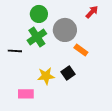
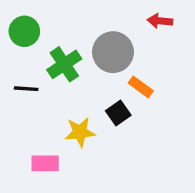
red arrow: (92, 12) -> (160, 21), turned -128
green circle: (39, 14) -> (24, 31), moved
black square: (68, 73) -> (118, 113), moved

